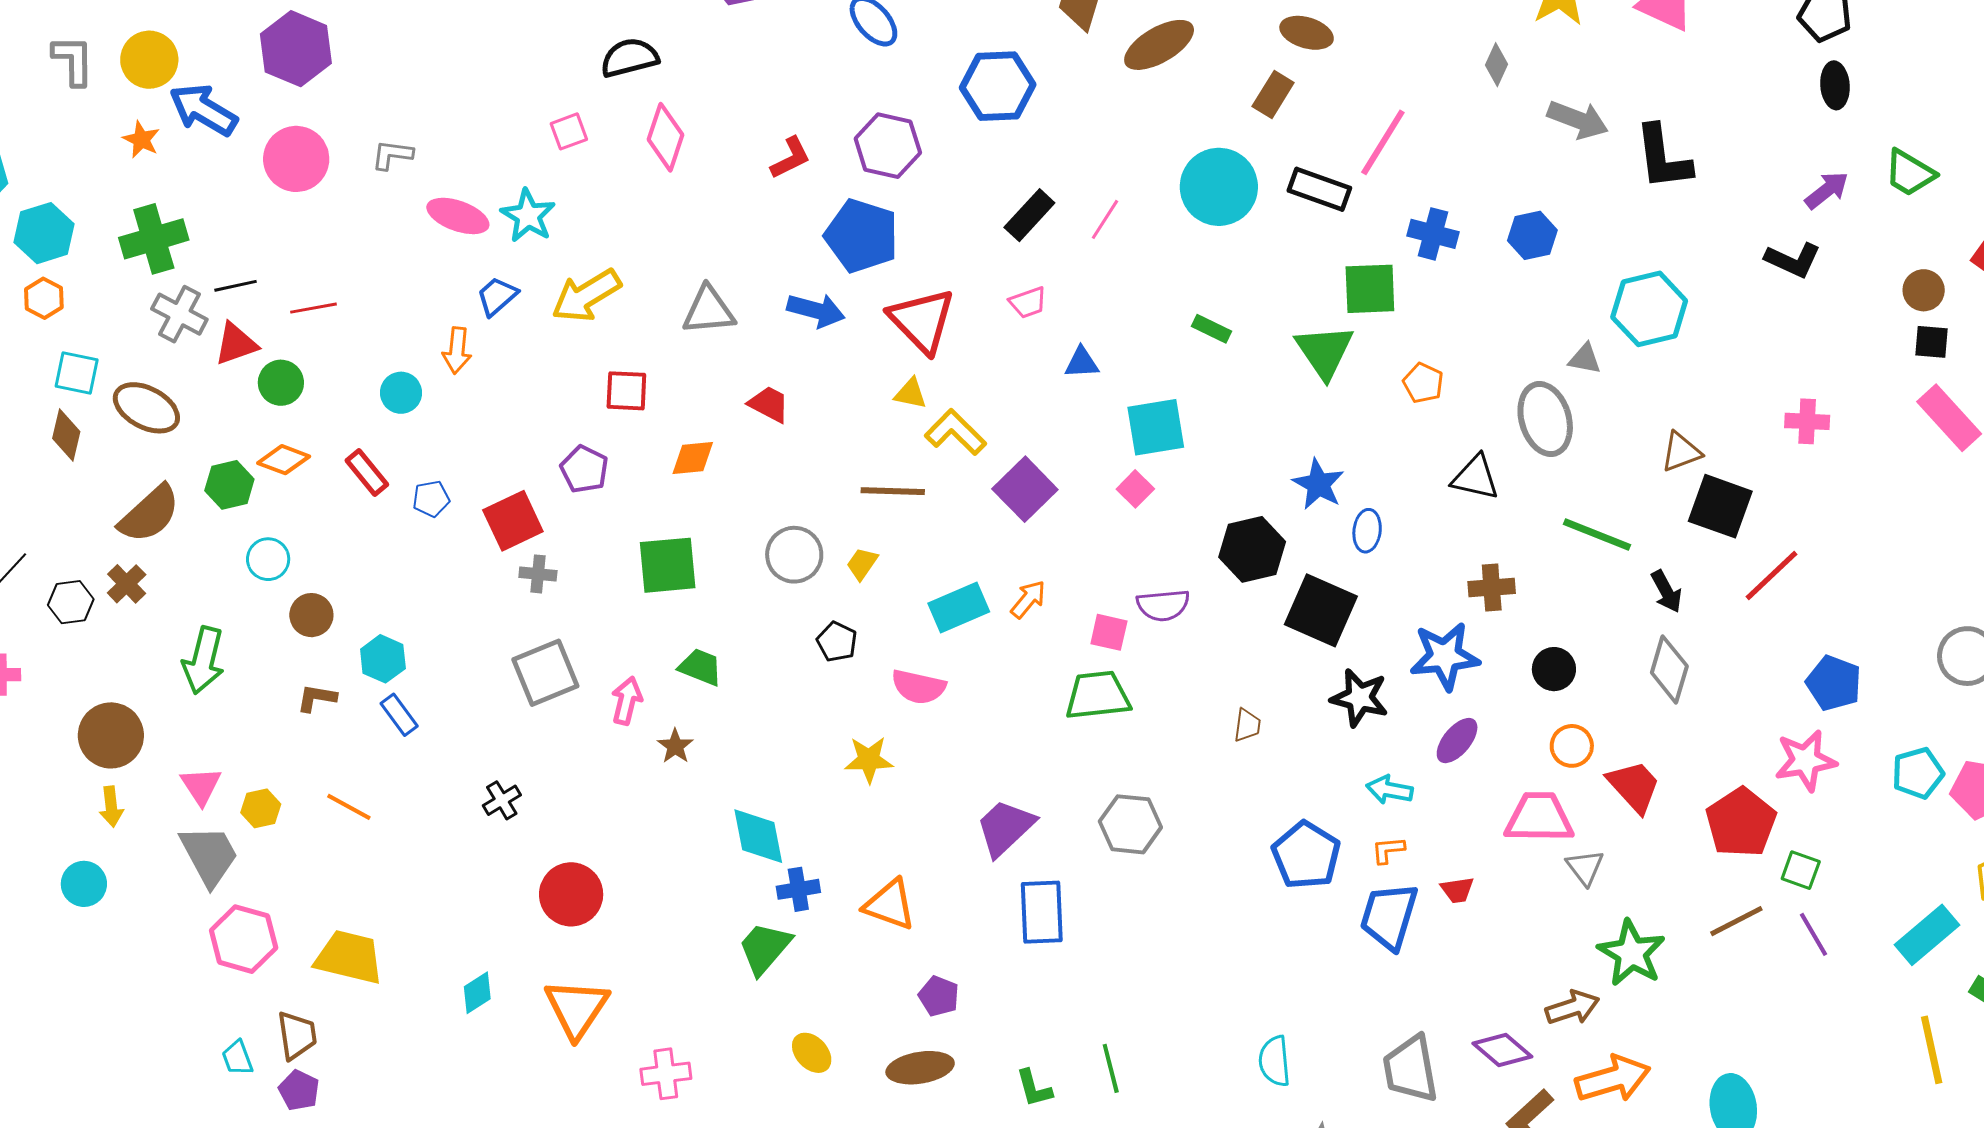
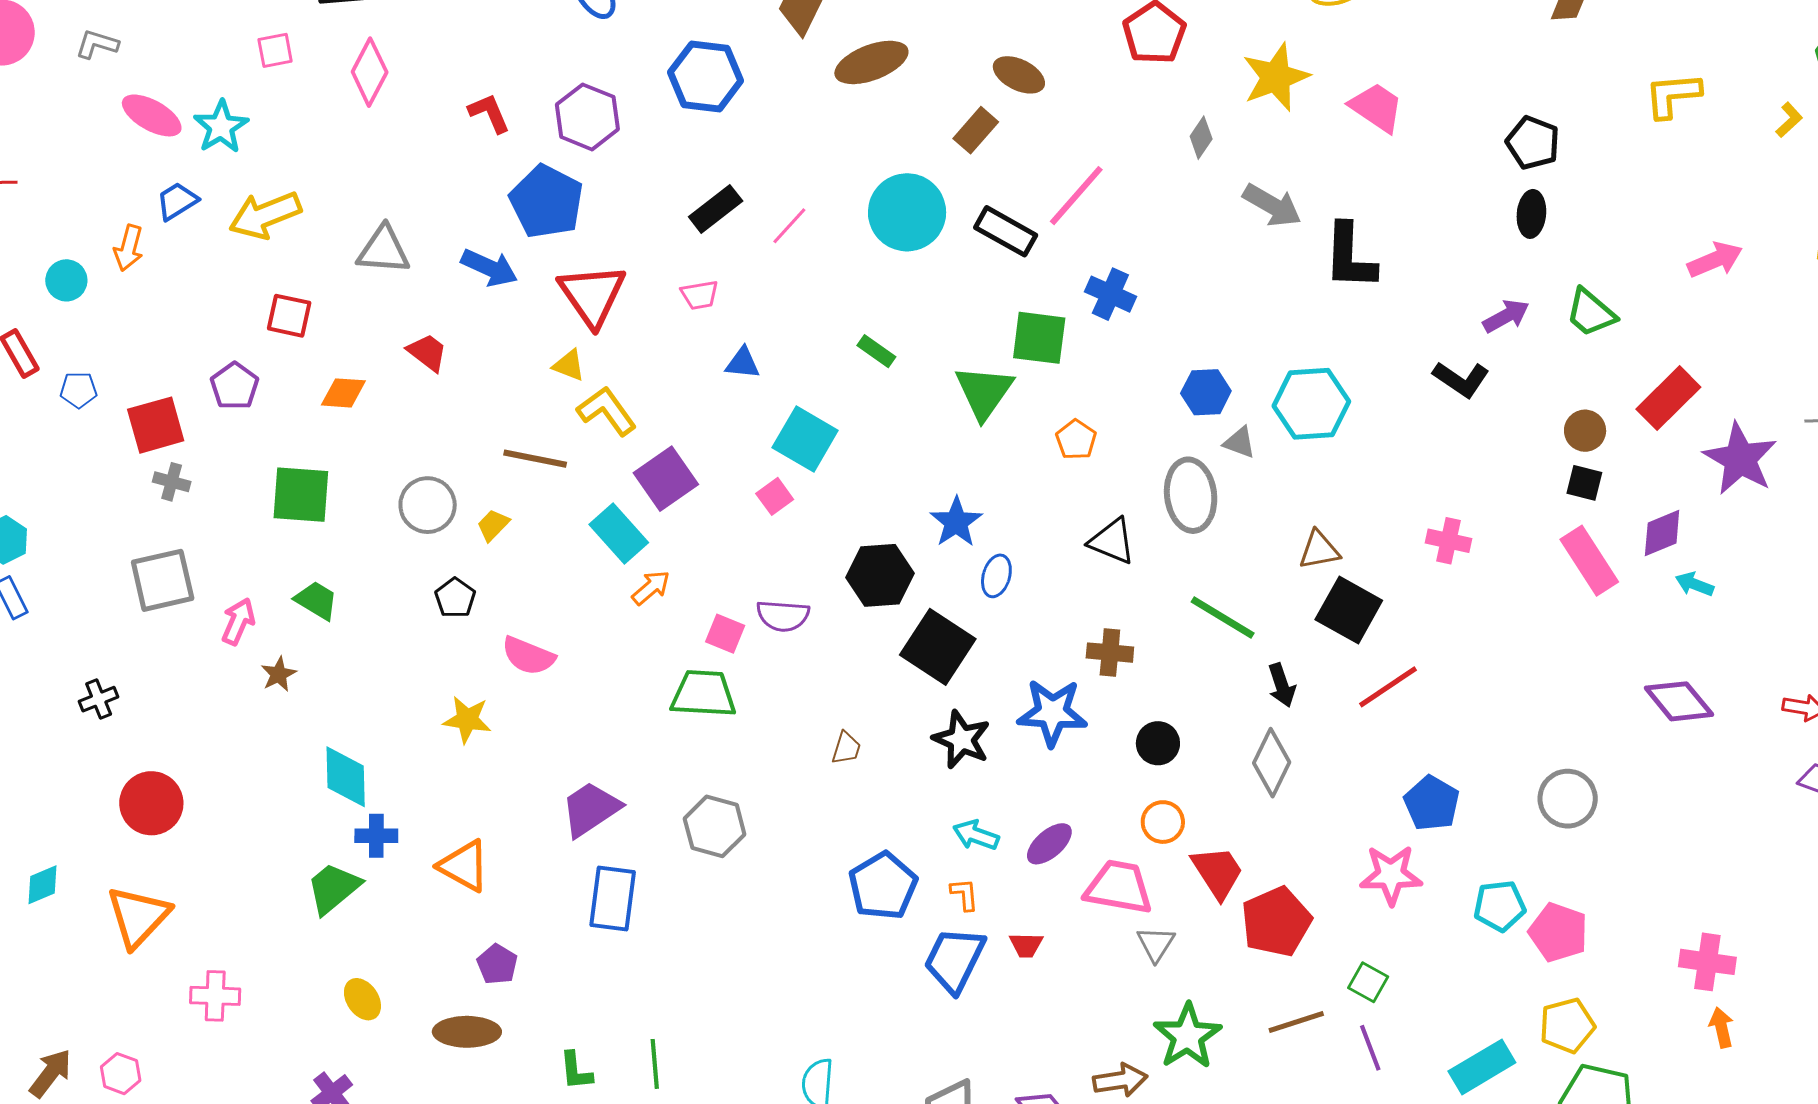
red L-shape: (790, 158) -> (489, 113), turned -96
blue hexagon: (1532, 235) -> (1206, 392), moved
cyan square: (1156, 427) -> (805, 439), turned 30
cyan rectangle: (959, 608) -> (619, 534), moved, turned 62
purple ellipse: (1457, 741) -> (1049, 844), moved
red pentagon: (1741, 822) -> (1276, 922), moved
orange L-shape: (1388, 850) -> (964, 894), turned 81

